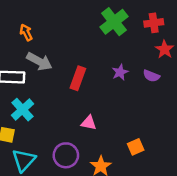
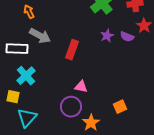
purple star: (120, 72) -> (107, 36), moved
purple semicircle: (151, 76) -> (127, 37), moved
purple circle: (66, 155) -> (71, 107), moved

